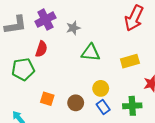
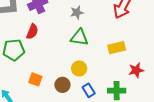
gray star: (73, 28) -> (77, 13), moved
yellow circle: (101, 88) -> (79, 68), moved

